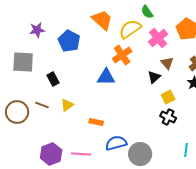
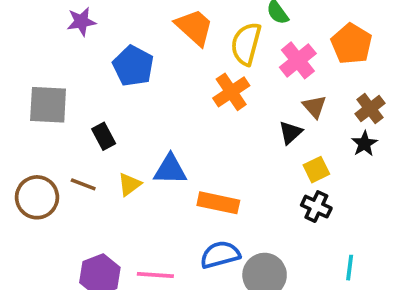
yellow semicircle: (130, 29) -> (246, 44), turned -40
purple star: (37, 30) -> (81, 22), moved
blue triangle: (106, 77) -> (170, 170), moved
orange rectangle: (96, 122) -> (218, 203), moved, size x1.5

